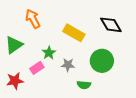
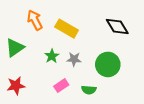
yellow rectangle: (74, 33) -> (67, 29), moved
gray star: (68, 65) -> (74, 59), moved
pink rectangle: (37, 68) -> (61, 86), moved

